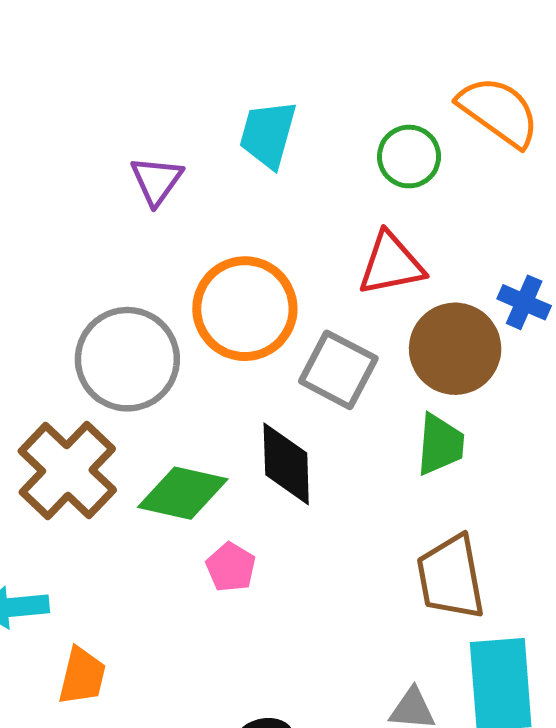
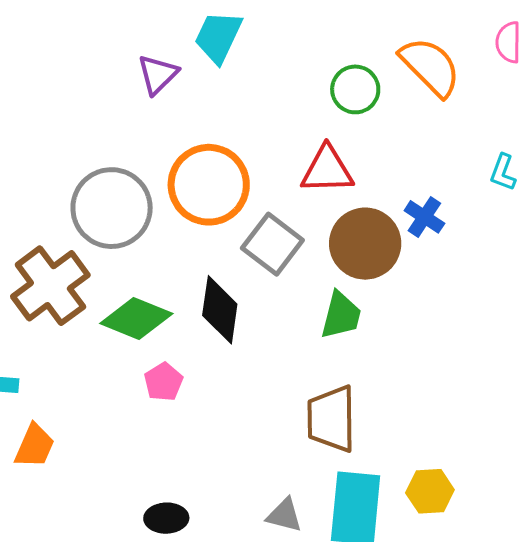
cyan trapezoid: (268, 134) -> (218, 37), moved

